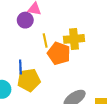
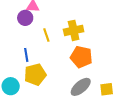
orange pentagon: (59, 53) -> (81, 57), moved
blue line: (20, 67) -> (26, 55), moved

